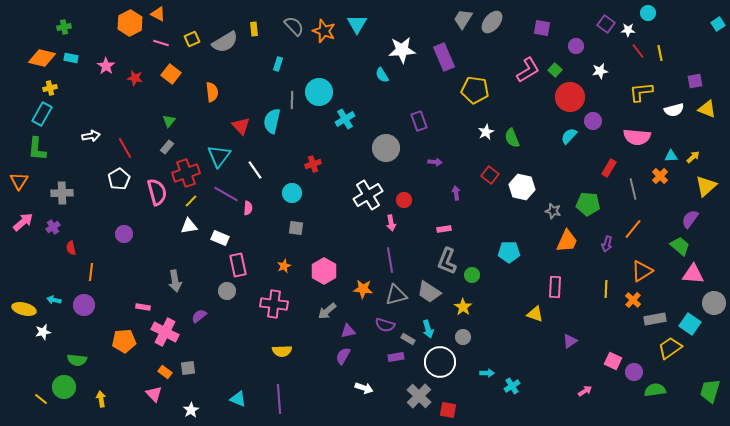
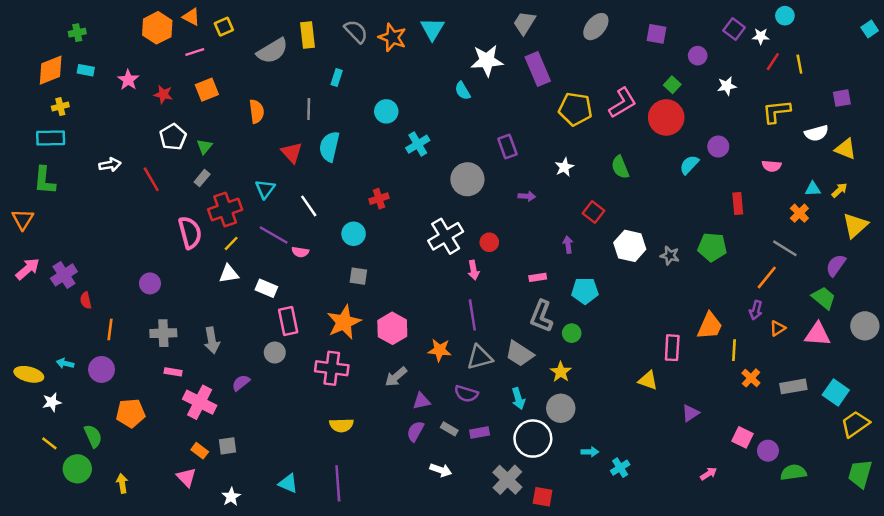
gray trapezoid: (463, 19) -> (524, 23), moved
yellow rectangle: (254, 29) -> (308, 35), size x1.5
yellow square: (192, 39) -> (224, 27), moved
pink line: (161, 43) -> (195, 52), turned -35
red line: (638, 51) -> (773, 62), turned 70
orange diamond: (42, 58) -> (51, 70), turned -36
pink L-shape: (528, 70) -> (623, 103), moved
orange square: (171, 74) -> (207, 90), turned 30
cyan circle: (319, 92) -> (386, 111), size x0.7
red circle: (570, 97) -> (666, 117), moved
gray line: (292, 100) -> (309, 109), moved
yellow triangle: (707, 109) -> (845, 149), moved
cyan rectangle: (42, 114) -> (51, 138), turned 60
white star: (486, 132) -> (564, 167), moved
pink semicircle: (637, 137) -> (772, 166), size x0.6
cyan triangle: (219, 156) -> (265, 189), size x0.7
red rectangle: (609, 168) -> (738, 203), turned -36
white pentagon: (119, 179) -> (173, 137), moved
white hexagon: (522, 187) -> (630, 246), moved
gray line: (633, 189) -> (785, 248), moved, turned -45
gray cross: (62, 193) -> (163, 333), moved
purple arrow: (456, 193) -> (568, 245), moved
pink semicircle: (248, 208) -> (300, 252), turned 96
purple cross: (53, 227) -> (64, 275), size x1.5
orange trapezoid: (567, 241) -> (710, 326), moved
purple arrow: (607, 244) -> (756, 310), moved
cyan pentagon: (509, 252) -> (585, 291), moved
orange star: (284, 266) -> (344, 322), size x2.0
orange triangle: (642, 271) -> (778, 328), size x0.6
pink triangle: (693, 274) -> (818, 334), moved
orange cross: (633, 300) -> (751, 378), moved
gray circle: (714, 303) -> (865, 326), moved
gray circle: (463, 337) -> (561, 408), size x1.5
gray rectangle: (408, 339) -> (449, 429), moved
orange pentagon: (124, 341) -> (131, 413), moved
yellow trapezoid: (670, 348) -> (855, 424), moved
green semicircle: (77, 360) -> (93, 436), turned -120
yellow line: (41, 399) -> (49, 443), moved

